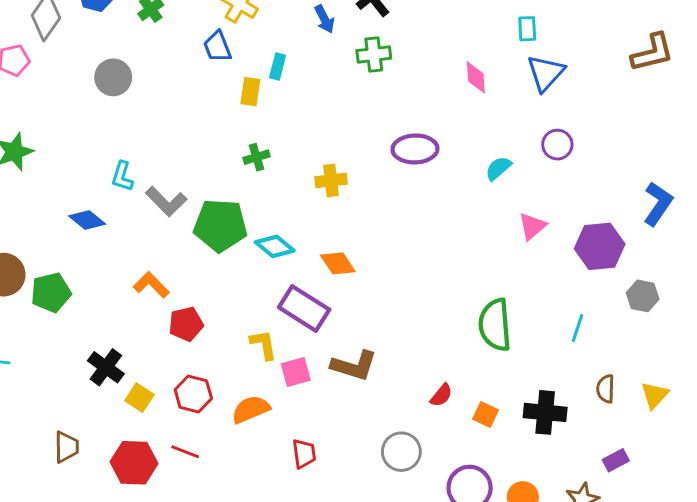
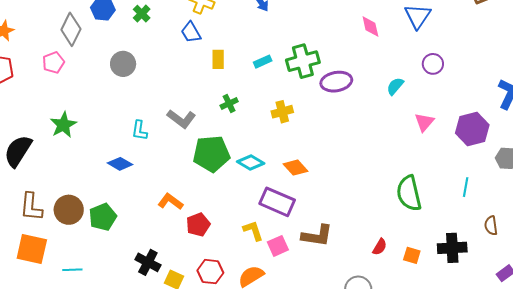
green cross: (374, 54) -> (303, 61), moved, size x1.4
cyan rectangle: (278, 67) -> (263, 62), moved, turned 60
gray L-shape: (166, 201) -> (181, 119), moved

